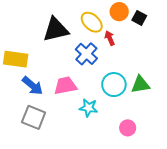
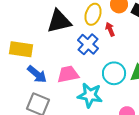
yellow ellipse: (92, 22) -> (93, 14), turned 65
cyan star: (89, 108) -> (90, 95), size x1.4

